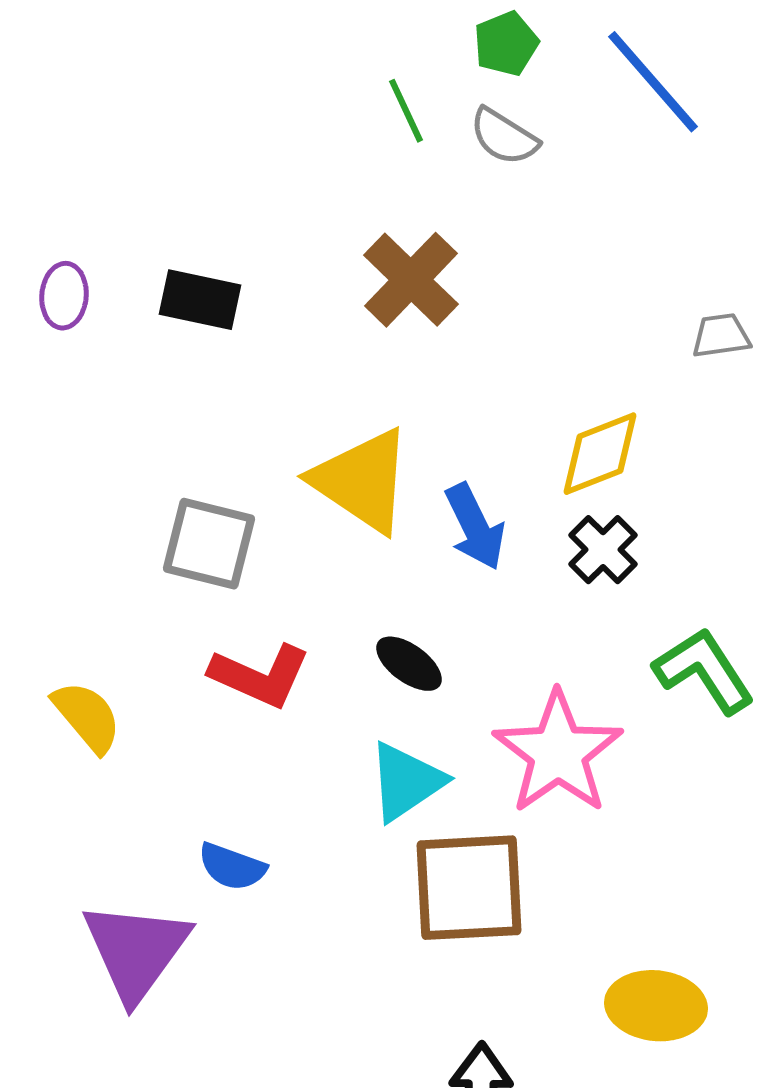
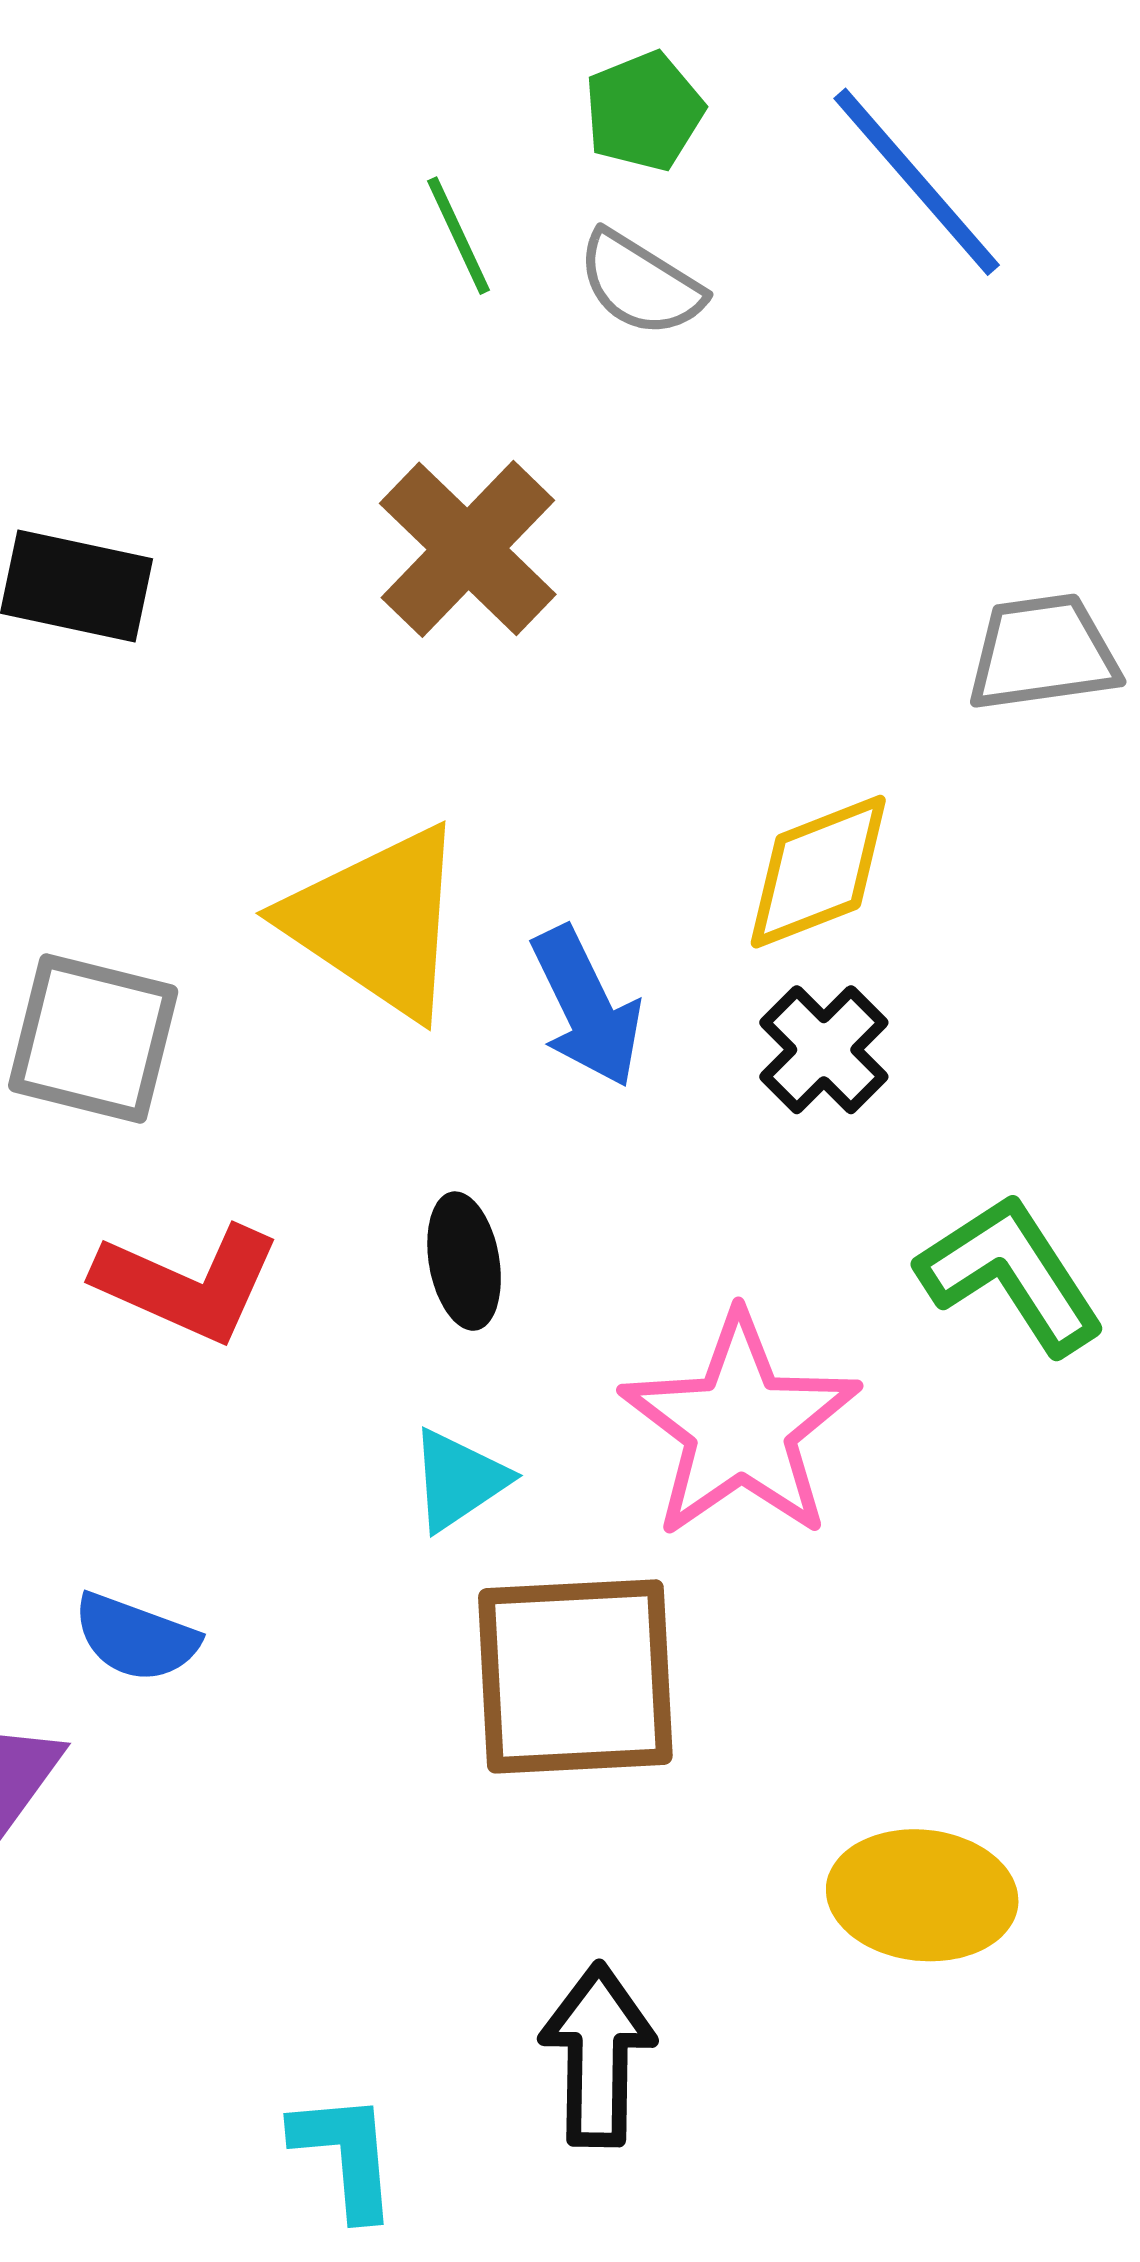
gray trapezoid: (721, 336) -> (1043, 653), size x1.4
black ellipse: (409, 664) -> (464, 1261), turned 44
cyan triangle: (406, 782) -> (459, 1480), size x0.7

